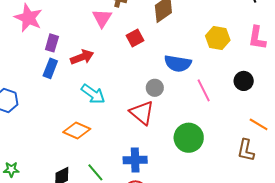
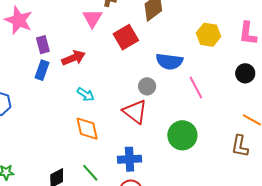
red square: (135, 38) -> (126, 37), size x1.4
purple rectangle: (52, 43) -> (43, 45), turned -30
black circle: (244, 81) -> (245, 73), moved
cyan arrow: (93, 94) -> (86, 94), size x0.7
orange diamond: (77, 130) -> (87, 129), moved, turned 56

